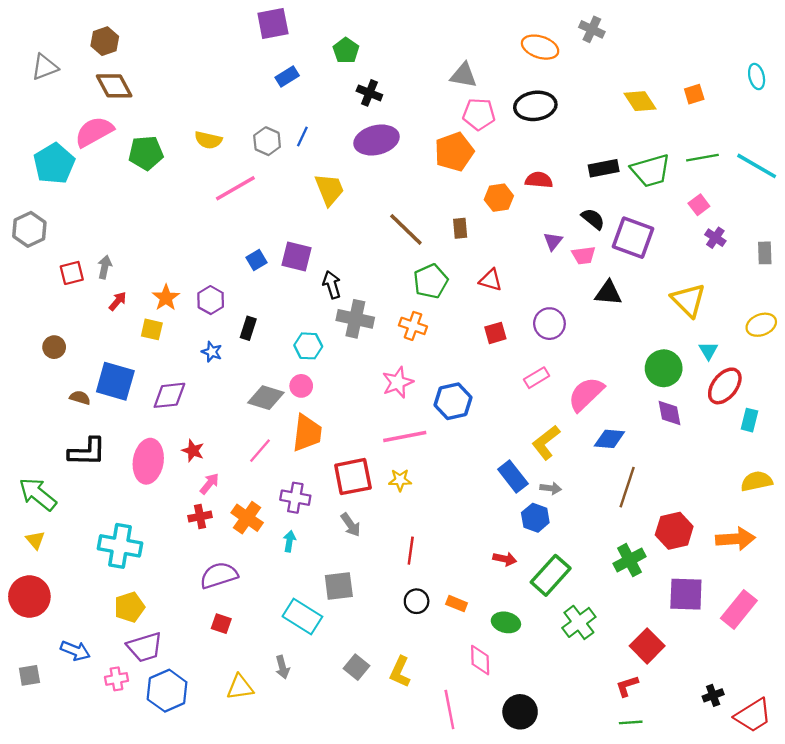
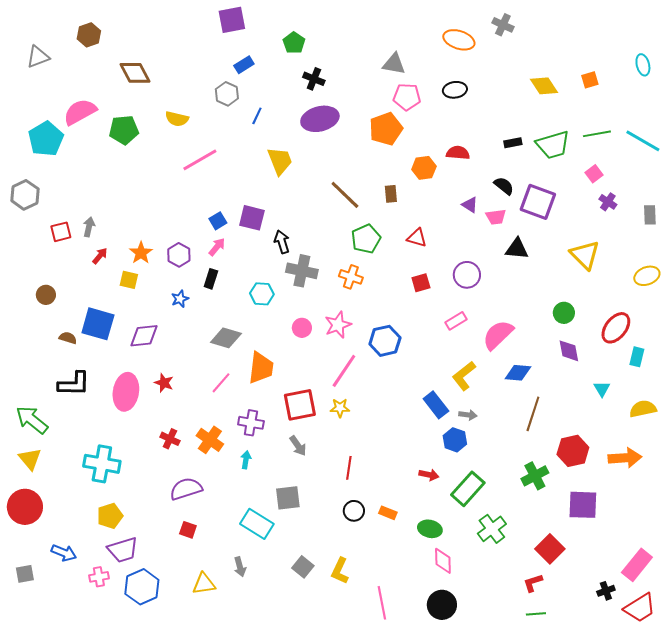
brown diamond: (114, 86) -> (135, 73), moved
black ellipse: (535, 106) -> (455, 90), size x0.7
gray hexagon: (267, 141) -> (227, 94), moved
black rectangle: (604, 168) -> (513, 143), size x0.7
purple triangle: (553, 241) -> (470, 205), turned -36
cyan triangle: (708, 351) -> (602, 389), moved
blue star: (212, 352) -> (180, 299), turned 30
green circle: (664, 368) -> (564, 313), size x0.7
pink circle: (301, 386) -> (302, 328), moved
pink line: (405, 437) -> (344, 371), turned -45
pink arrow: (209, 484) -> (217, 247), moved
red cross: (200, 517) -> (170, 439), turned 36
yellow triangle: (35, 540) -> (30, 459), size x1.4
pink rectangle: (739, 609) -> (637, 565), moved
pink diamond: (480, 660) -> (443, 561), moved

